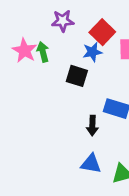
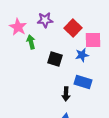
pink star: (24, 51) -> (18, 27), moved
blue star: (92, 52) -> (82, 55), moved

